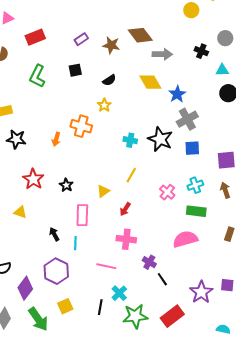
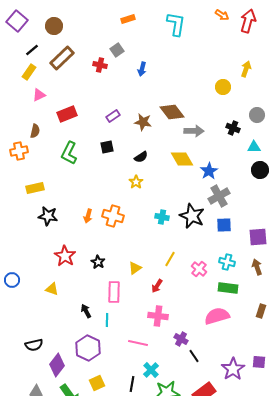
orange cross: (81, 126) -> (113, 216), moved
yellow line: (131, 175) -> (170, 259), moved
cyan cross: (195, 185) -> (227, 262), turned 35

